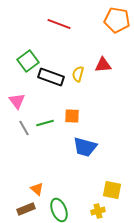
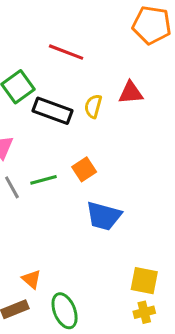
red line: (59, 24) -> (66, 52), moved
orange square: (72, 116) -> (84, 169), turned -35
yellow cross: (98, 211) -> (144, 312), moved

